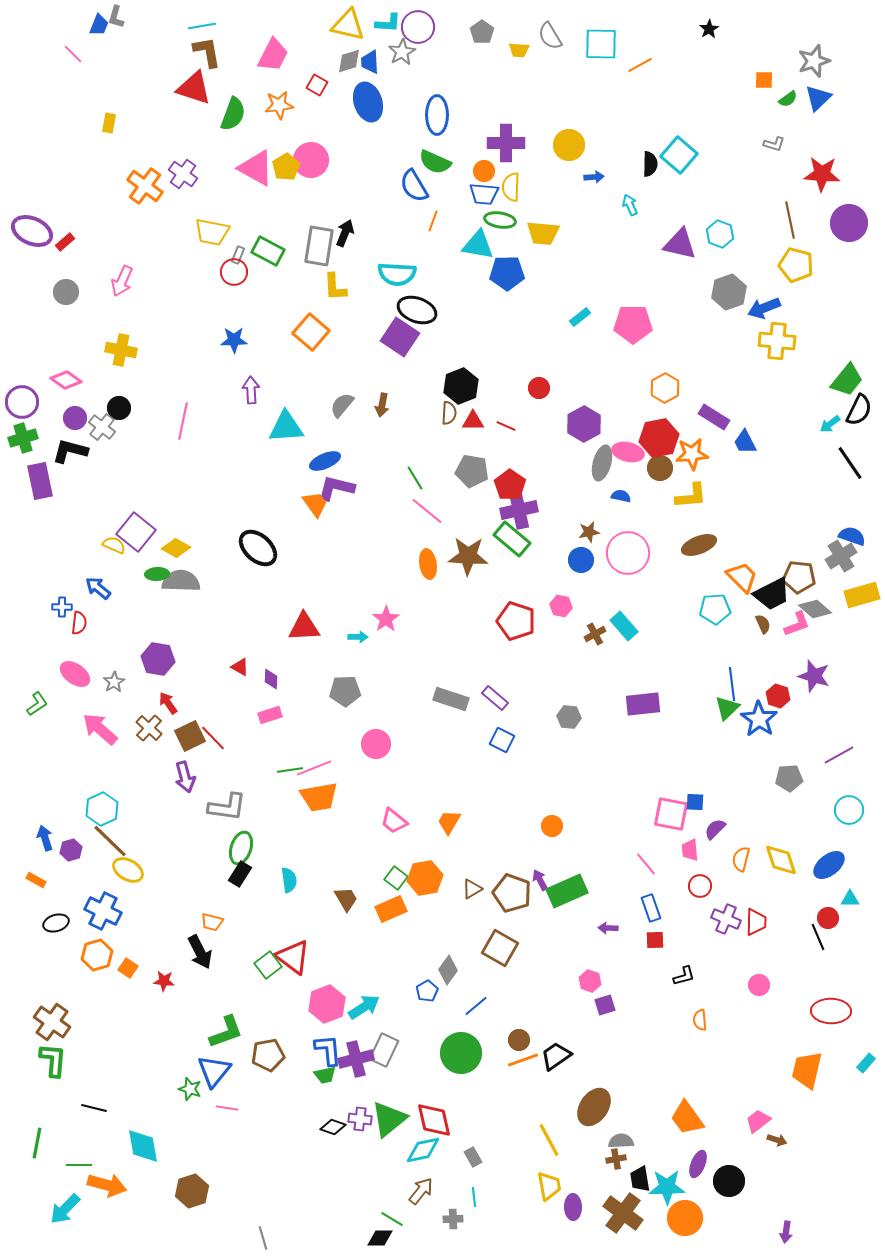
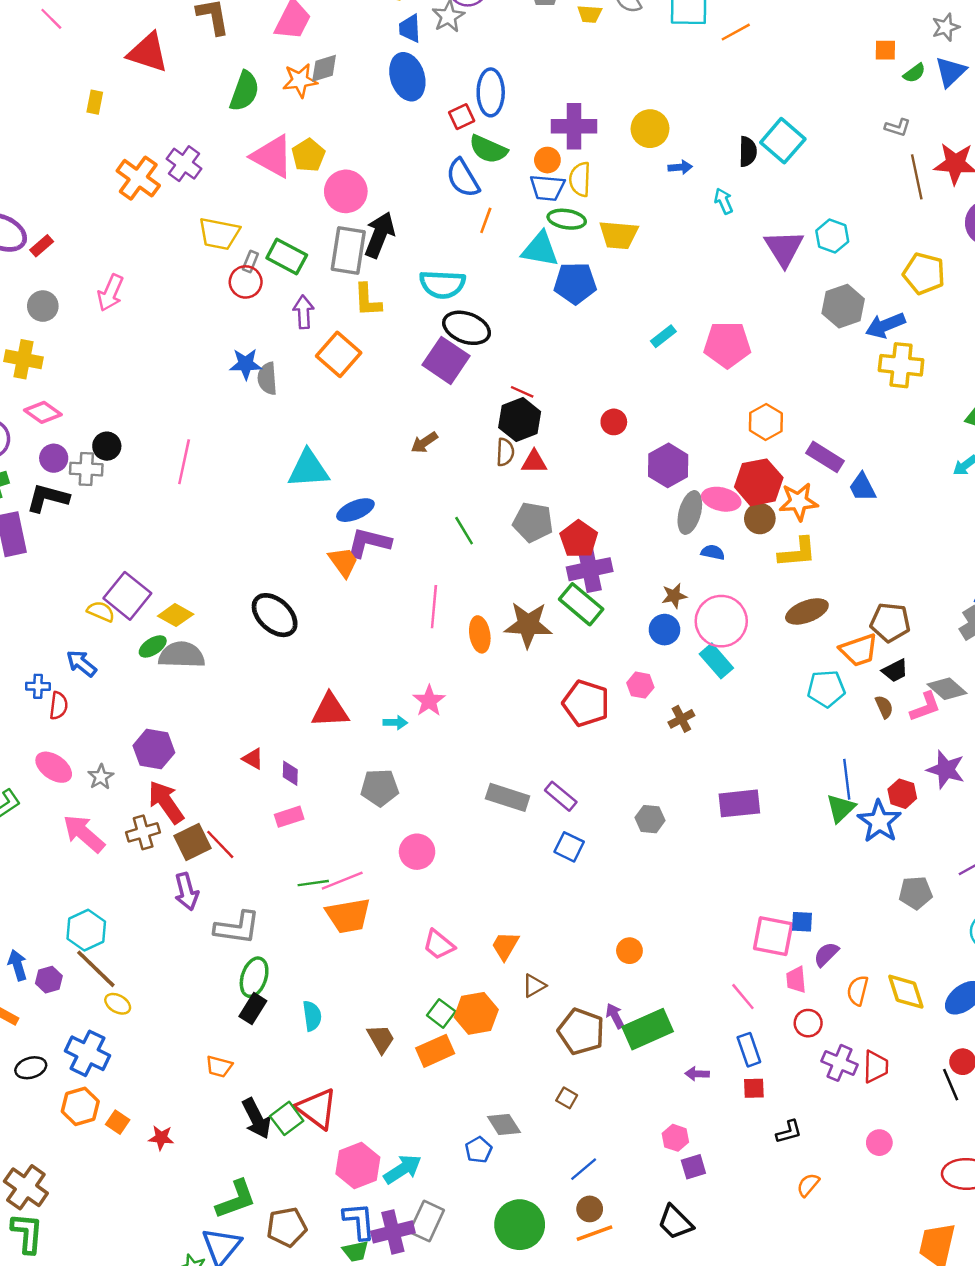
gray diamond: (349, 61) -> (324, 68), moved
gray star: (814, 61) -> (946, 27), size x0.7
red square: (317, 85) -> (462, 117), moved, turned 35
red triangle: (194, 88) -> (148, 53), moved
pink circle: (311, 160) -> (346, 191), moved
brown line: (790, 220) -> (917, 177), moved
black arrow: (345, 233) -> (380, 235), size x1.4
purple triangle: (680, 244) -> (784, 248), turned 45
yellow cross: (121, 350) -> (24, 359), moved
purple arrow: (251, 390) -> (304, 312), moved
gray semicircle: (342, 405) -> (267, 378), moved, turned -44
brown arrow: (382, 405) -> (424, 442), turned 45
red line: (506, 426) -> (522, 392), moved
gray cross: (102, 427) -> (86, 469), turned -36
pink line: (427, 511) -> (434, 607), moved, turned 56
green ellipse: (157, 574) -> (153, 646), turned -30
orange trapezoid: (742, 577) -> (859, 650), turned 116
brown pentagon: (799, 577) -> (890, 622), moved
black trapezoid: (772, 594) -> (895, 671), size x0.6
cyan rectangle: (624, 626) -> (716, 661), moved
red arrow: (168, 703) -> (166, 802), size x1.6
brown cross: (149, 728) -> (143, 832), turned 32
yellow ellipse: (128, 870) -> (118, 1004), size x0.7
brown triangle: (472, 889) -> (534, 986), moved
brown square: (500, 948) -> (567, 1098), size x0.5
black arrow: (200, 952) -> (256, 1118), moved
gray diamond: (448, 970) -> (504, 1124), turned -68
blue line: (476, 1006) -> (584, 1169), moved
orange semicircle: (700, 1020) -> (808, 1185), turned 45
black trapezoid: (556, 1056) -> (675, 1222), moved, turned -100

